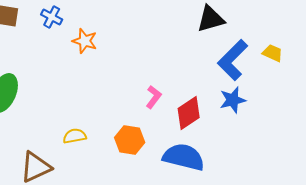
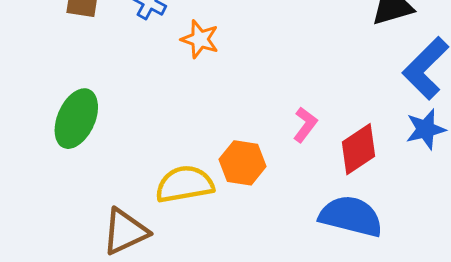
yellow semicircle: (75, 136) -> (185, 184), size x1.6
orange hexagon: (130, 140) -> (243, 163), moved

